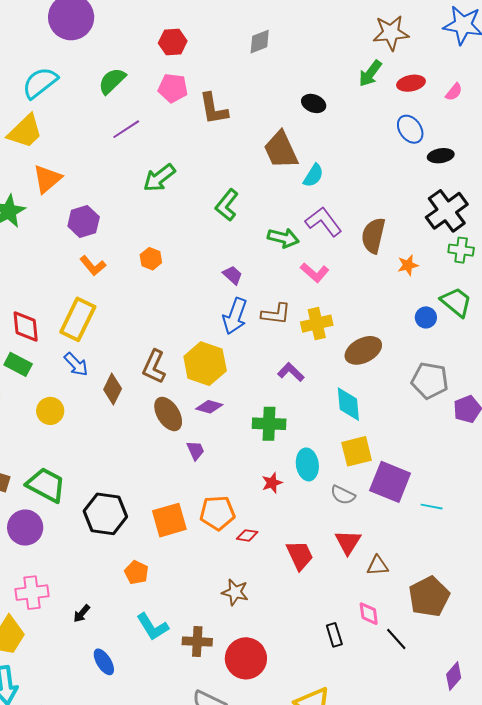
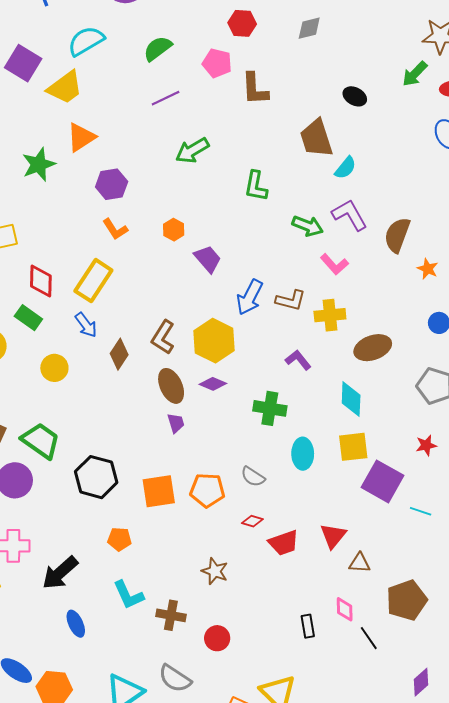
red hexagon: (173, 42) -> (242, 23), moved
green L-shape: (227, 205) -> (256, 186), turned -36
orange star: (408, 265) -> (428, 269), turned 30
purple trapezoid: (233, 275) -> (208, 259), moved, size x1.4
purple trapezoid: (196, 450) -> (176, 423), moved
red star: (272, 483) -> (426, 445), moved
gray semicircle: (343, 495) -> (253, 477), moved
red diamond: (247, 535) -> (252, 521), moved
red trapezoid: (300, 555) -> (284, 543), turned 88
orange pentagon: (136, 572) -> (119, 539), turned -30
black arrow: (82, 614) -> (60, 573), size x2.0
red circle: (246, 658) -> (217, 638), size x0.6

